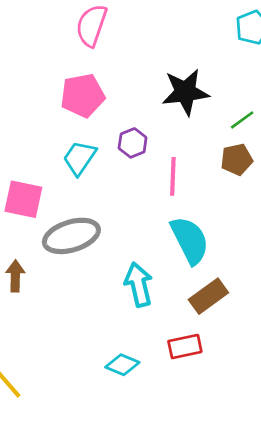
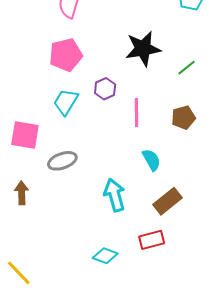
brown pentagon: (237, 160) -> (183, 118), moved
gray ellipse: (71, 236) -> (62, 161), size x0.7
cyan semicircle: (190, 240) -> (151, 160), size x0.6

